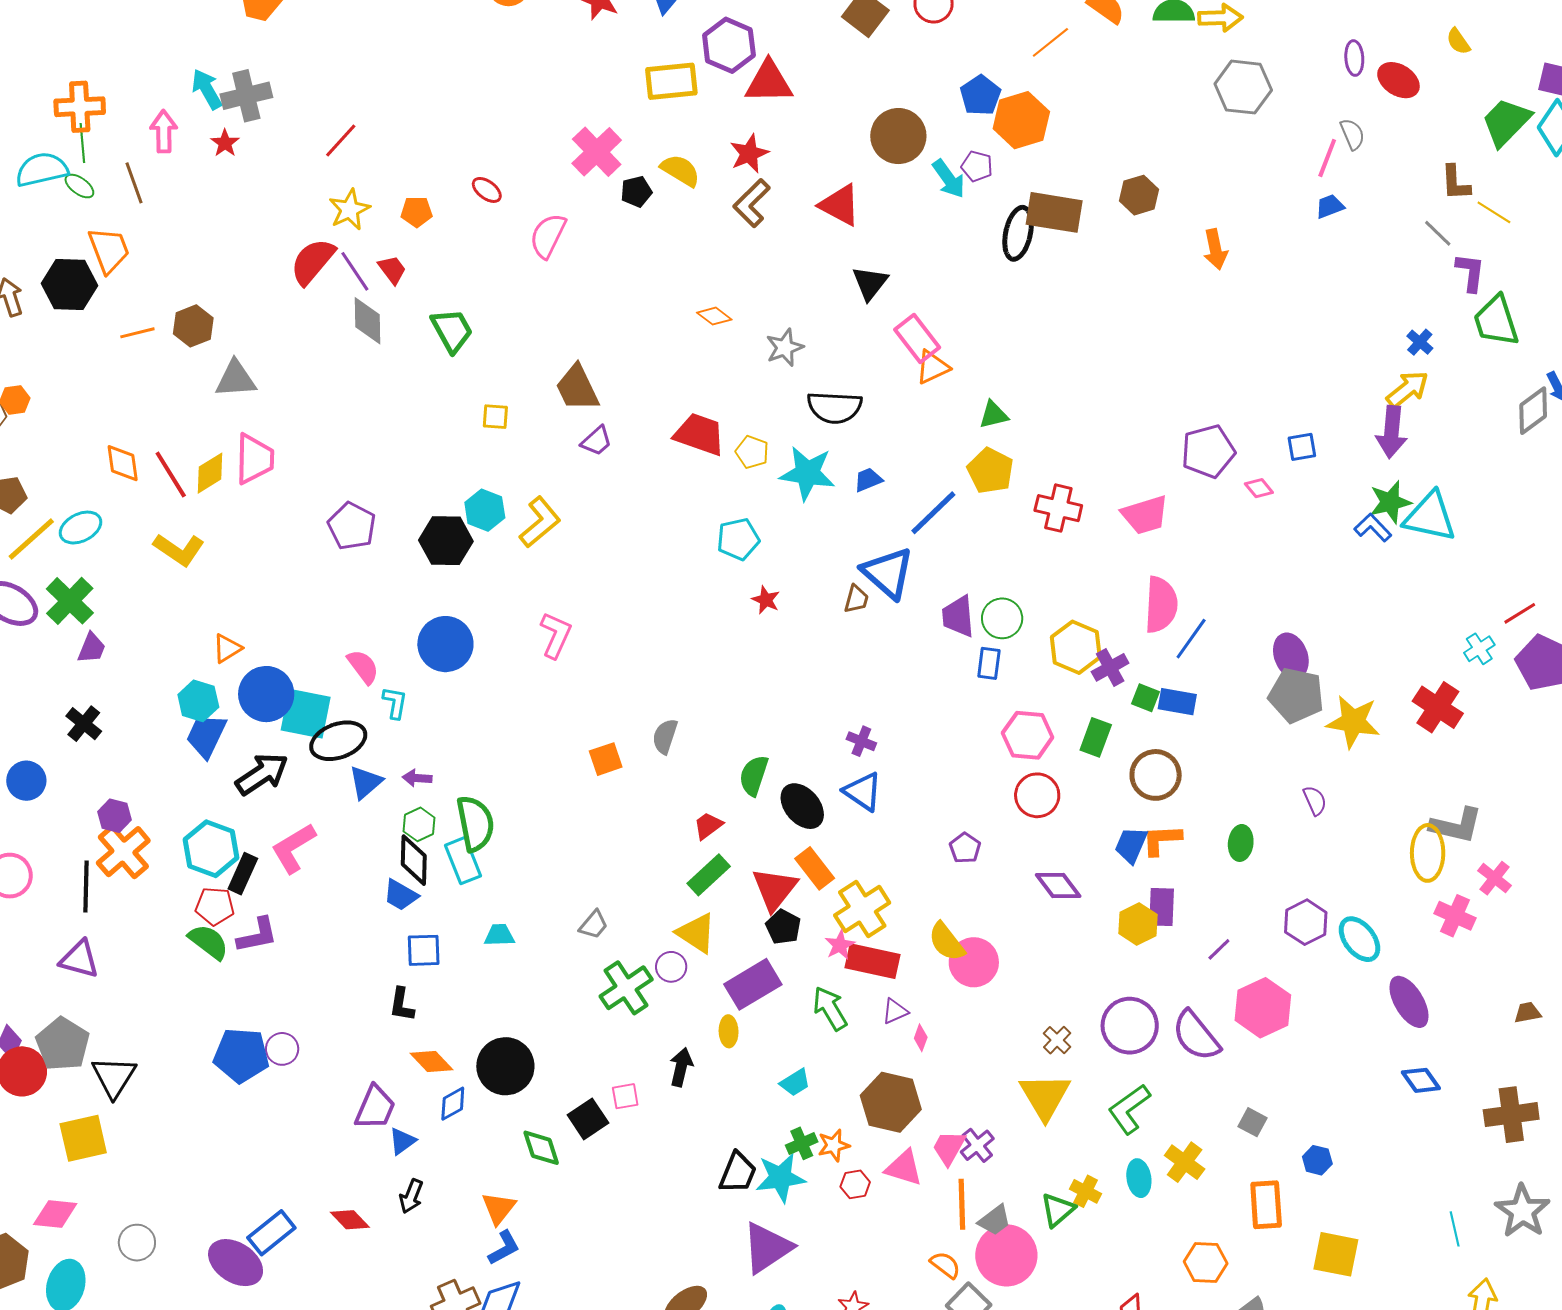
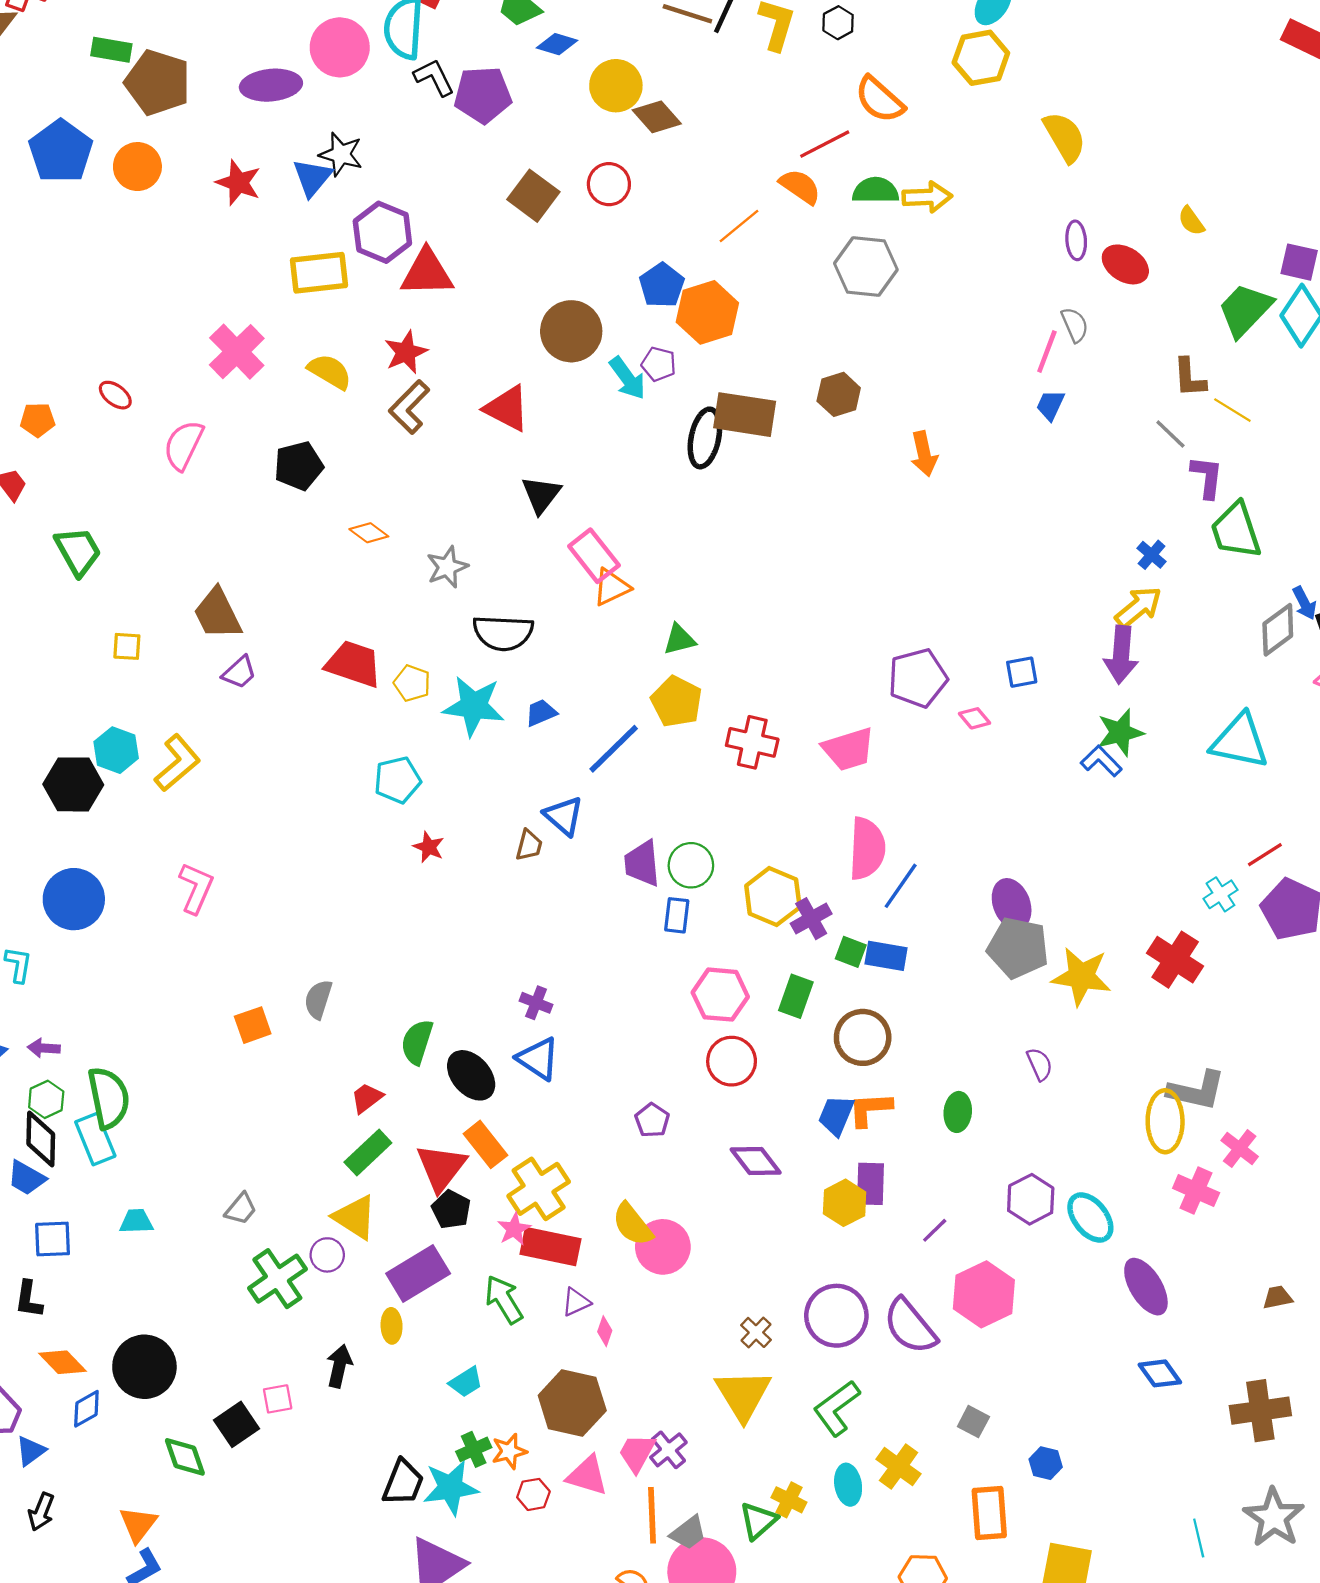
gray hexagon: (1243, 87) -> (866, 266), moved
black pentagon: (636, 191) -> (299, 466), moved, size x1.4
blue trapezoid: (1330, 206) -> (1050, 405), turned -44
cyan triangle: (1430, 517) -> (1240, 741), moved
blue triangle: (888, 573) -> (564, 816), size x0.7

